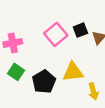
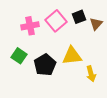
pink cross: (13, 43) -> (30, 26), moved

